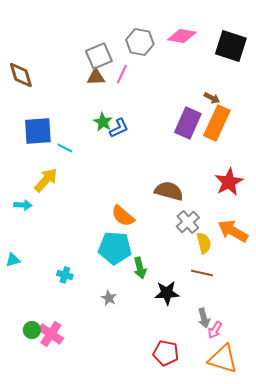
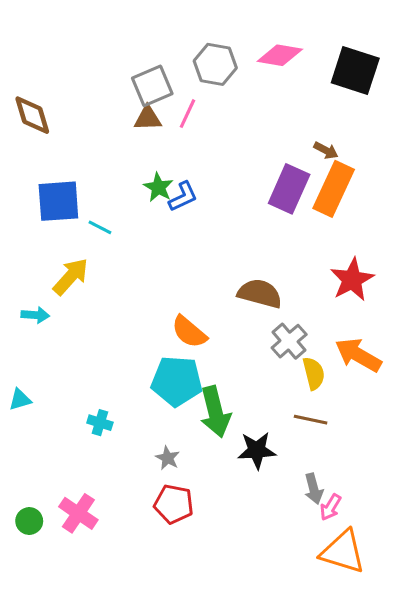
green arrow: (140, 268) -> (215, 412), size x1.5
green circle: (32, 330) -> (29, 521), moved
red pentagon: (166, 353) -> (174, 504), moved

